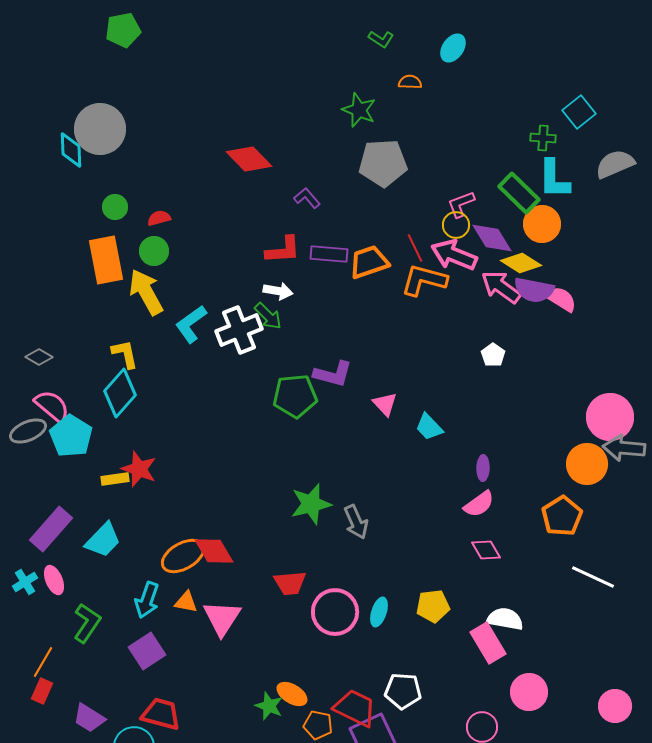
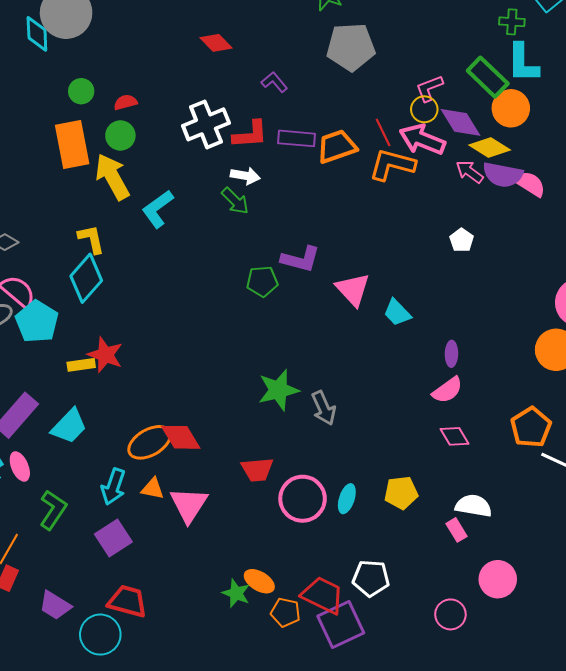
red diamond: (249, 159) -> (216, 43), size x0.7
pink arrow: (501, 287) -> (470, 172), size x0.7
white cross: (239, 330) -> (206, 124), moved
green pentagon: (295, 396) -> (262, 281), size x0.7
pink triangle: (385, 404) -> (353, 289), size x1.4
orange pentagon: (562, 516) -> (531, 427), moved
pink rectangle: (488, 643) -> (456, 530), size x0.6

